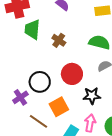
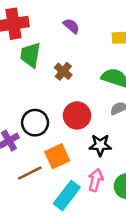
brown line: (39, 121) -> (30, 173), turned -66

